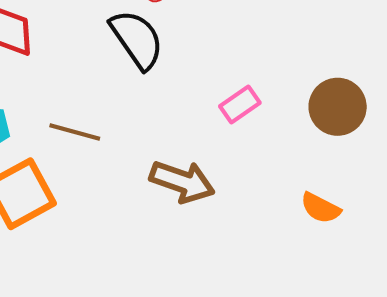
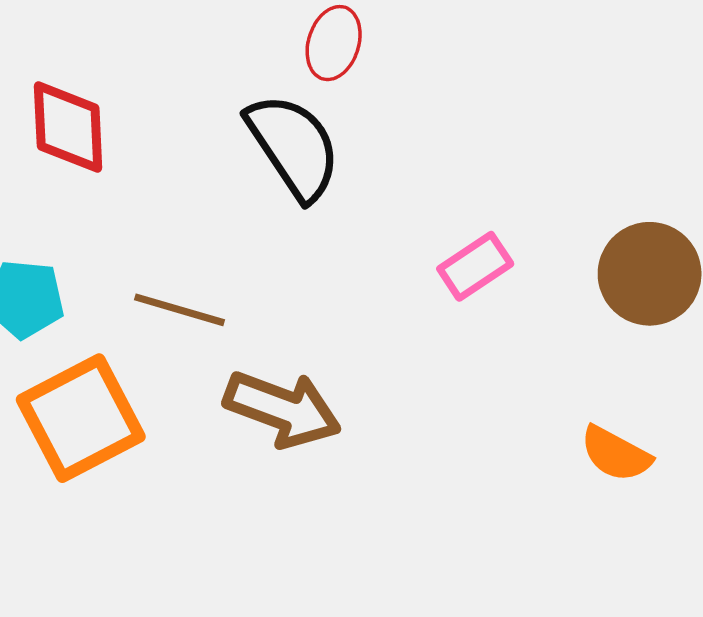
brown arrow: (182, 182) -> (282, 409), moved

